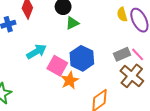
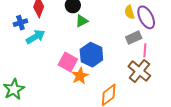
cyan arrow: (36, 52) -> (36, 37), moved
gray rectangle: (122, 54) -> (134, 38), moved
pink line: (138, 54) -> (145, 50), turned 48

